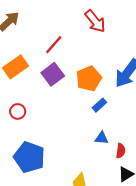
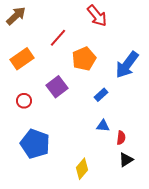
purple square: (53, 74) -> (57, 87), moved
orange pentagon: (89, 79) -> (84, 59), moved

